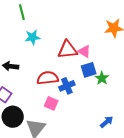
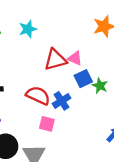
cyan star: (33, 37) -> (28, 29), moved
red semicircle: (48, 78) -> (38, 96), turned 40

